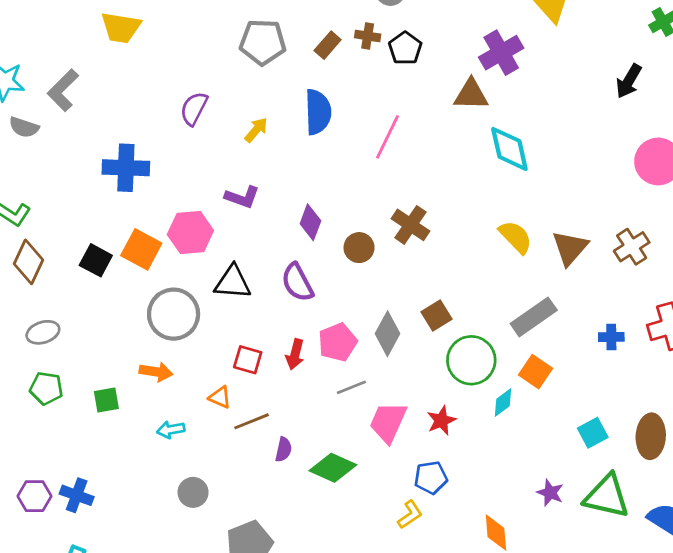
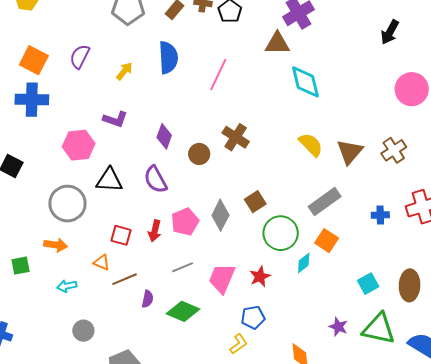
orange square: (141, 249) -> (34, 60), moved
gray line: (351, 387) -> (183, 267), moved

